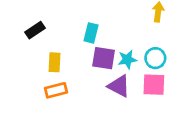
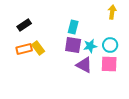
cyan rectangle: (91, 33) -> (73, 27), moved
yellow rectangle: (55, 62) -> (38, 48), turned -40
orange rectangle: (56, 90) -> (24, 49), moved

